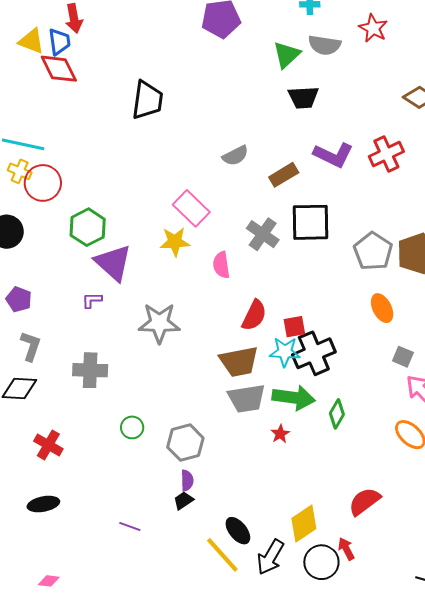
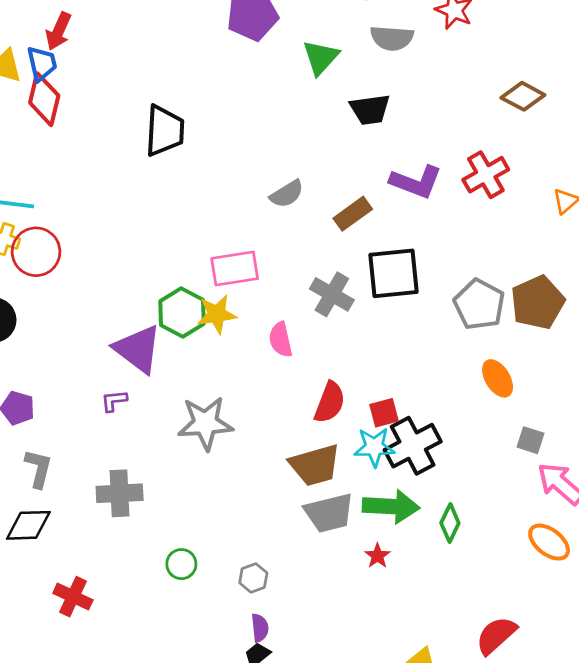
red arrow: (74, 18) -> (58, 31), turned 40
green triangle: (287, 55) -> (321, 57), moved
red diamond: (59, 69) -> (44, 99), turned 45
pink rectangle: (191, 208) -> (235, 268), turned -48
green hexagon: (88, 227) -> (182, 313), moved
gray hexagon: (185, 443) -> (253, 578), size x0.6

